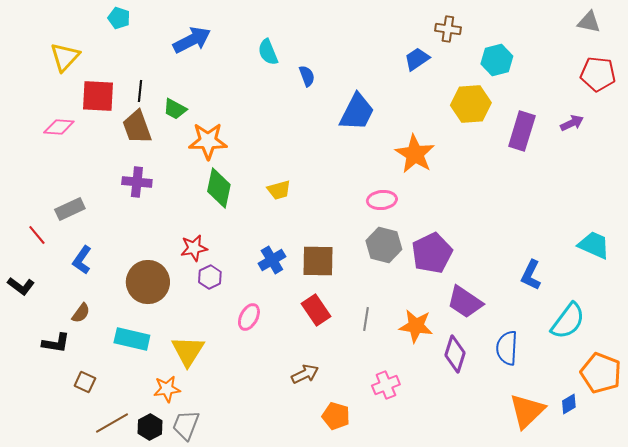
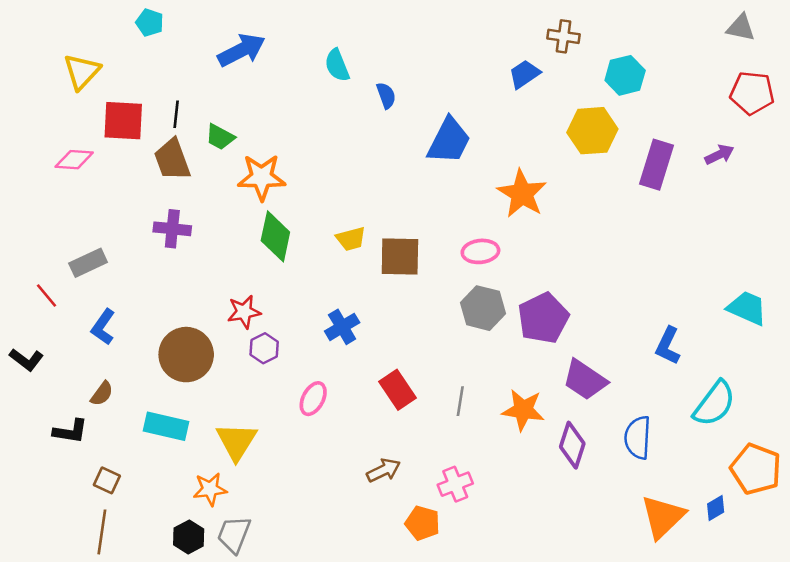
brown square: (318, 261) -> (400, 256), moved
pink cross: (386, 385) -> (455, 484), moved
brown line: (112, 423) -> (102, 532), moved, turned -52

